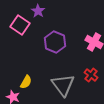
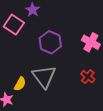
gray triangle: (63, 85) -> (44, 77), moved

